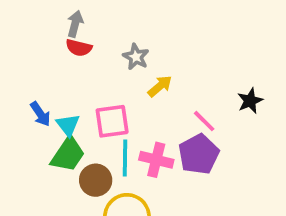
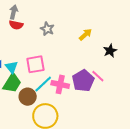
yellow arrow: (160, 86) -> (85, 35), moved
pink line: (204, 121) -> (98, 76), moved
cyan line: (125, 158) -> (43, 84), turned 48

